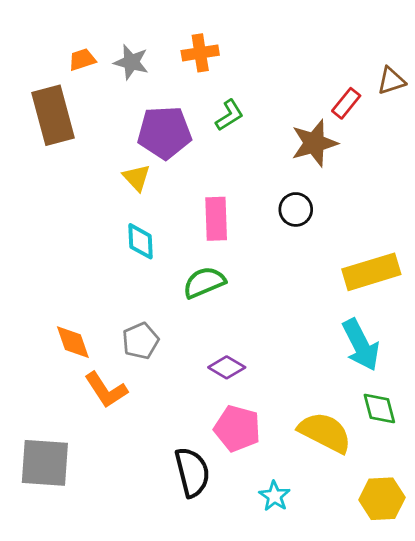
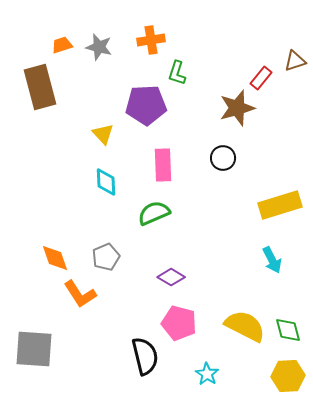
green L-shape: (229, 115) -> (177, 73), moved, turned 140
purple pentagon: (164, 133) -> (146, 105), moved
cyan arrow: (361, 345) -> (272, 260), size x0.7
green diamond: (379, 408) -> (288, 330), moved

